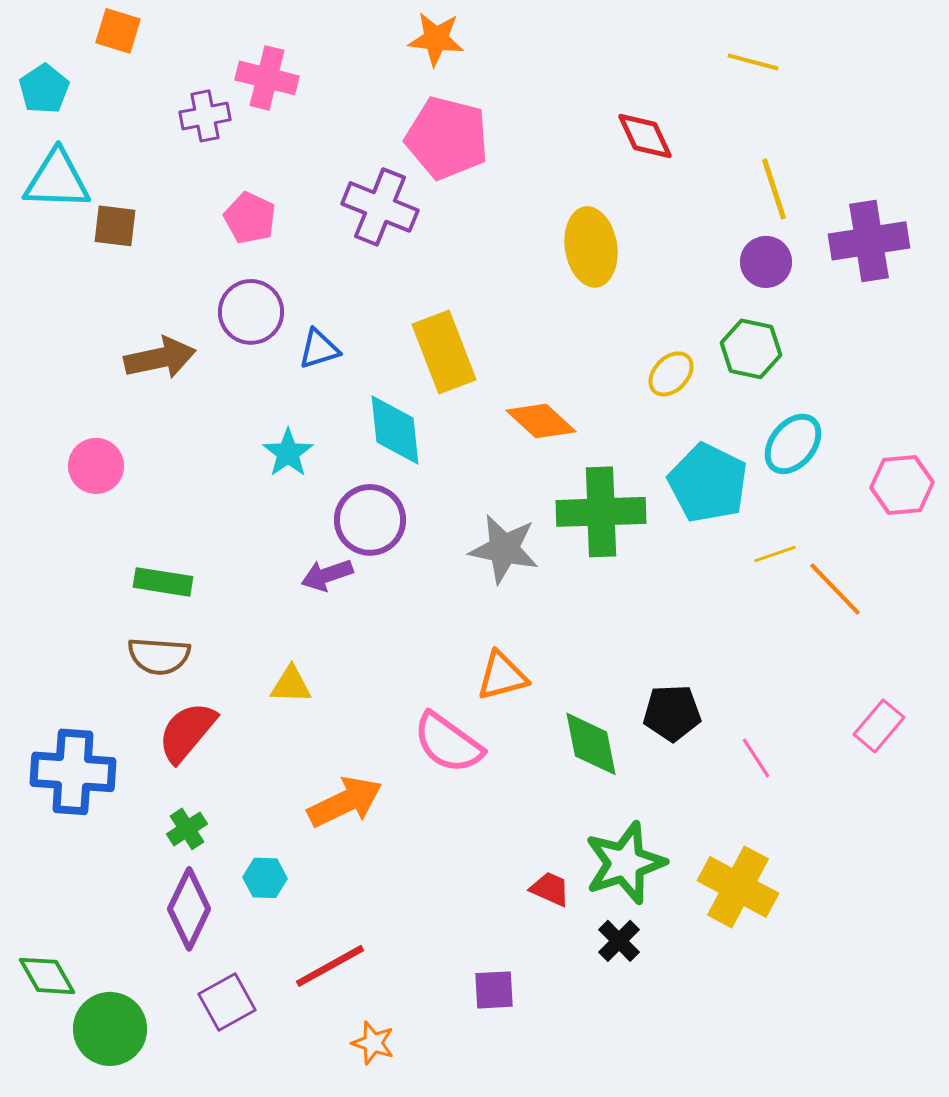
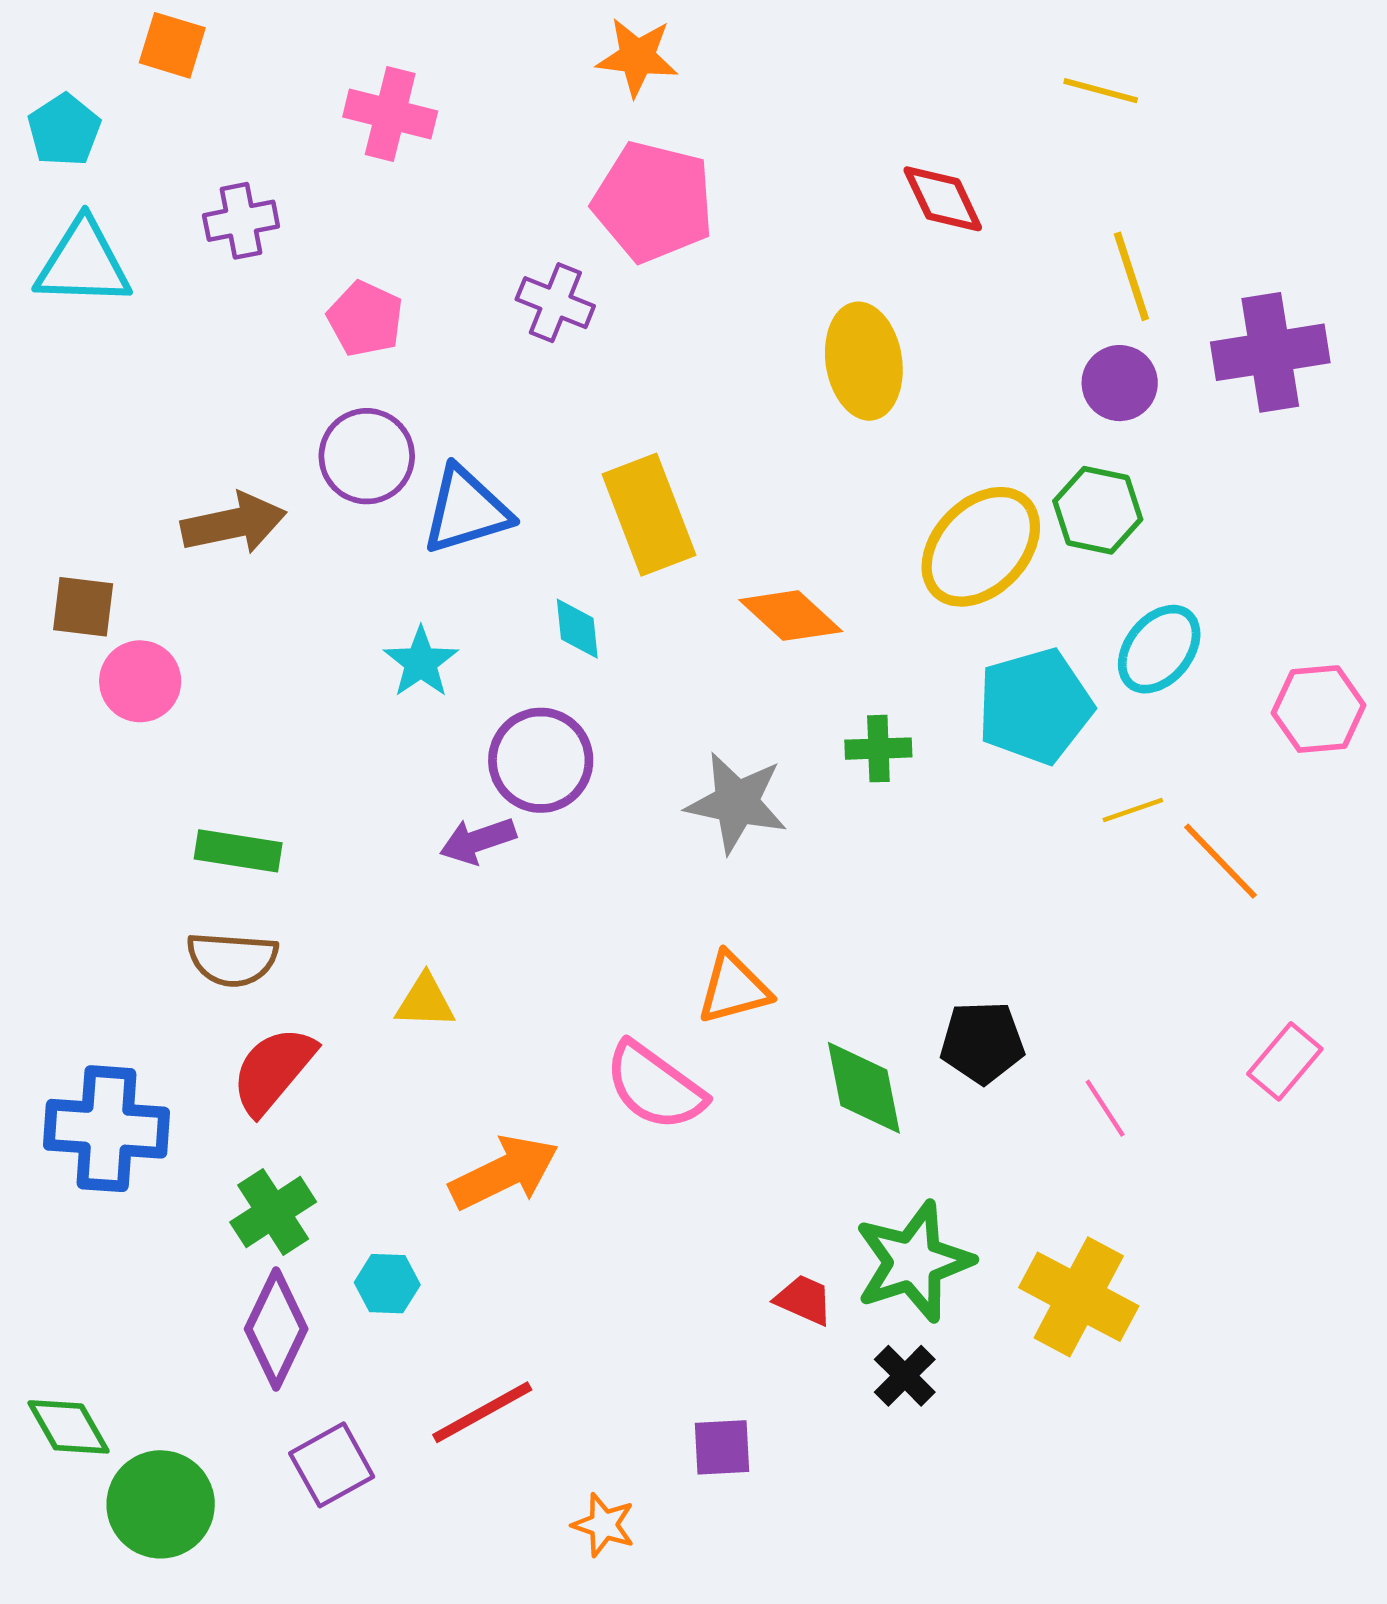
purple cross: (205, 116) -> (241, 221), moved
purple cross: (380, 207) -> (555, 303), size x0.7
brown square: (115, 226) -> (83, 607), moved
blue triangle: (319, 349) -> (466, 510), size x1.5
yellow ellipse: (671, 374) -> (981, 547), size x1.8
cyan diamond: (395, 430) -> (577, 629), size x0.6
cyan pentagon: (708, 483) -> (1035, 706), turned 30
green cross: (601, 512) -> (878, 749), size x0.5
green cross: (187, 829) -> (273, 1212), size x1.4
orange star: (373, 1043) -> (604, 1525), moved

